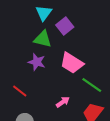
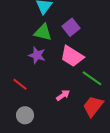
purple square: (65, 26) -> (71, 27), moved

